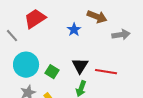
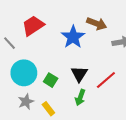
blue star: (74, 30) -> (73, 37), size x1.6
red line: (106, 72) -> (106, 80), turned -50

